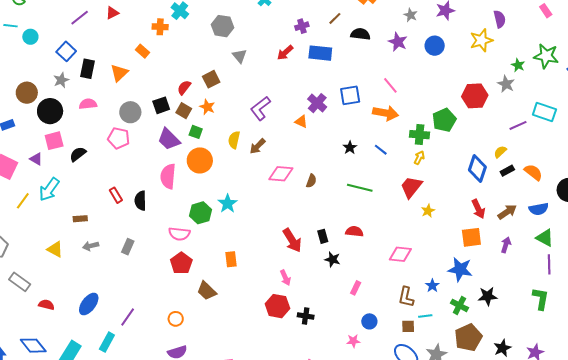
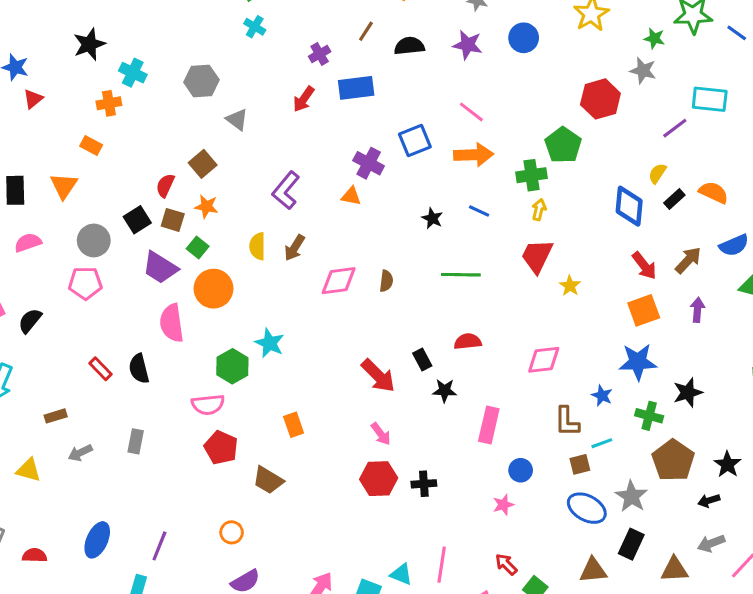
green square: (196, 132) -> (198, 248), turned 32
pink rectangle: (356, 288) -> (489, 425), size x1.6

